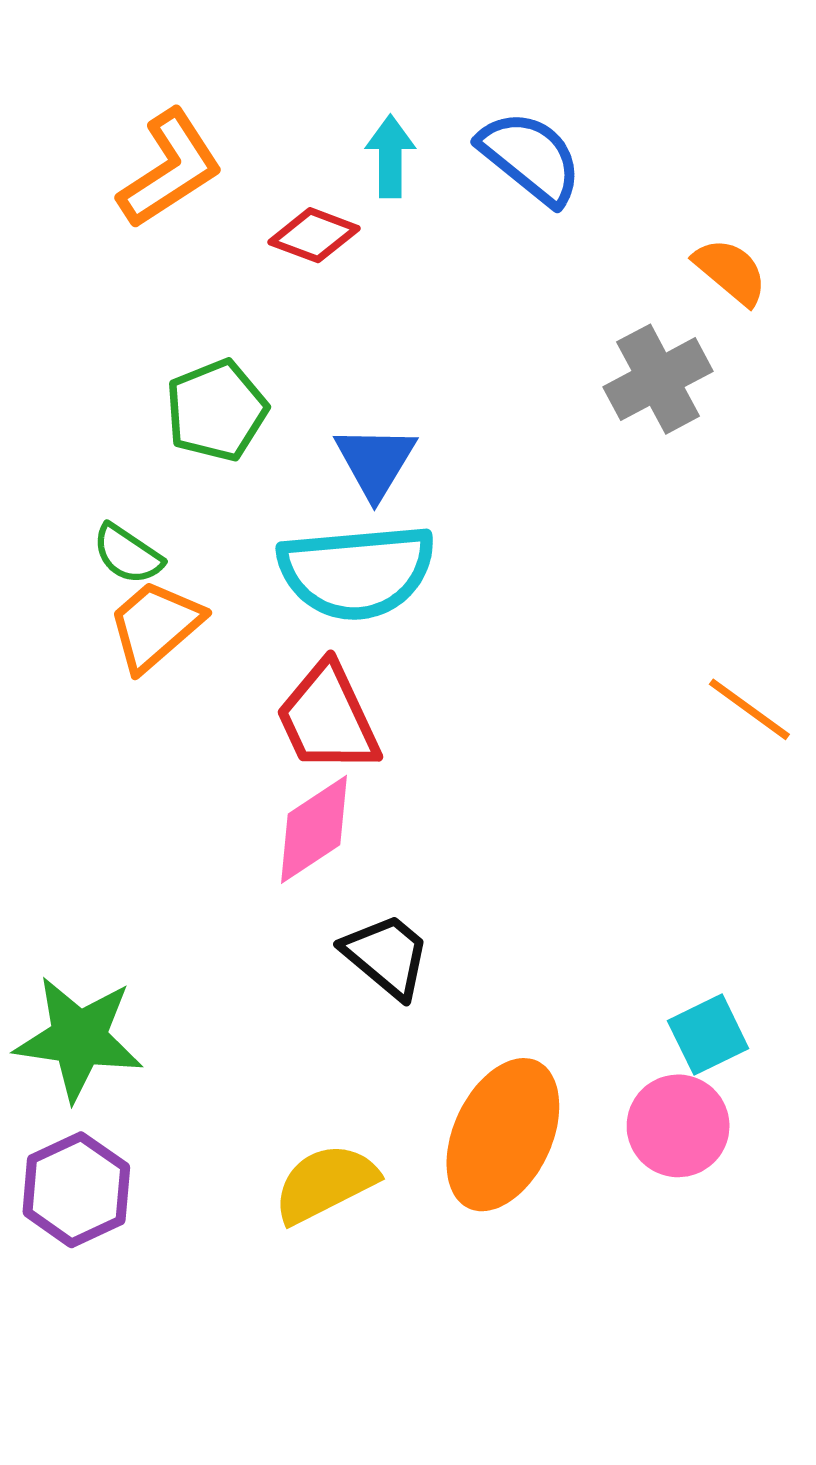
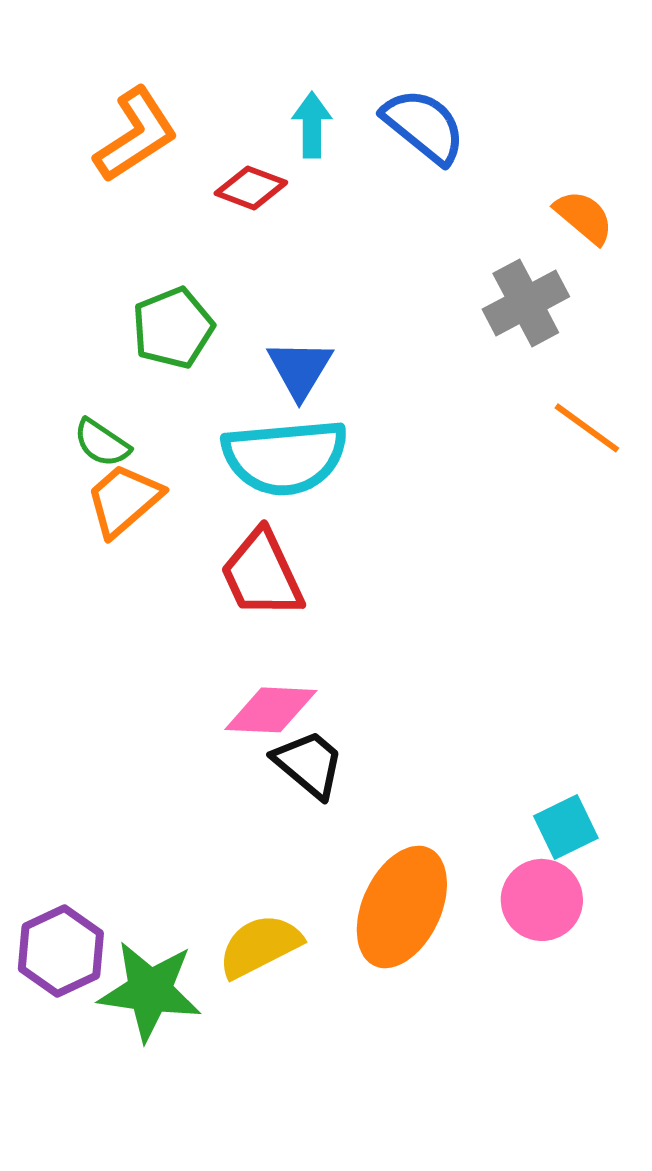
orange line: (749, 709) -> (587, 428), moved
pink diamond: (314, 829) -> (271, 710), moved, turned 36
green star: (79, 1038) -> (150, 991), moved

